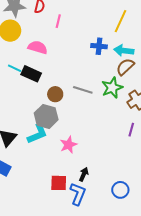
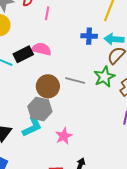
pink semicircle: (38, 47) -> (41, 49), moved
black rectangle: (31, 74) -> (23, 54), moved, turned -48
brown circle: (55, 94) -> (48, 86), size x1.5

